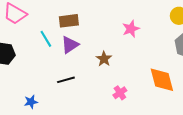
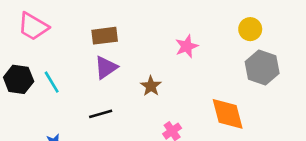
cyan line: (46, 39) -> (52, 82), moved

